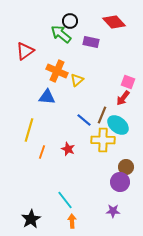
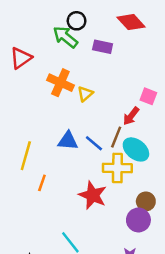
blue triangle: (47, 97) -> (68, 141), moved
red arrow: (123, 98) -> (131, 116), moved
red star: (68, 149) -> (93, 195), moved, size x1.6

